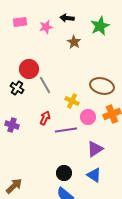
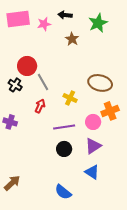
pink rectangle: (20, 22) -> (18, 19), size x1.6
pink circle: (88, 117) -> (93, 122), moved
red arrow: (45, 118) -> (40, 106), moved
black circle: (64, 173) -> (64, 149), moved

